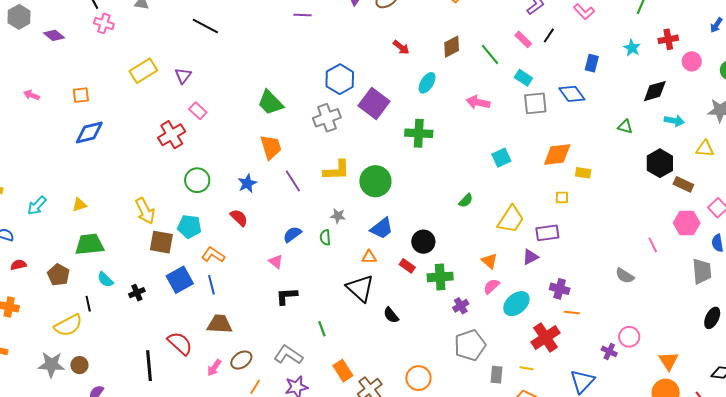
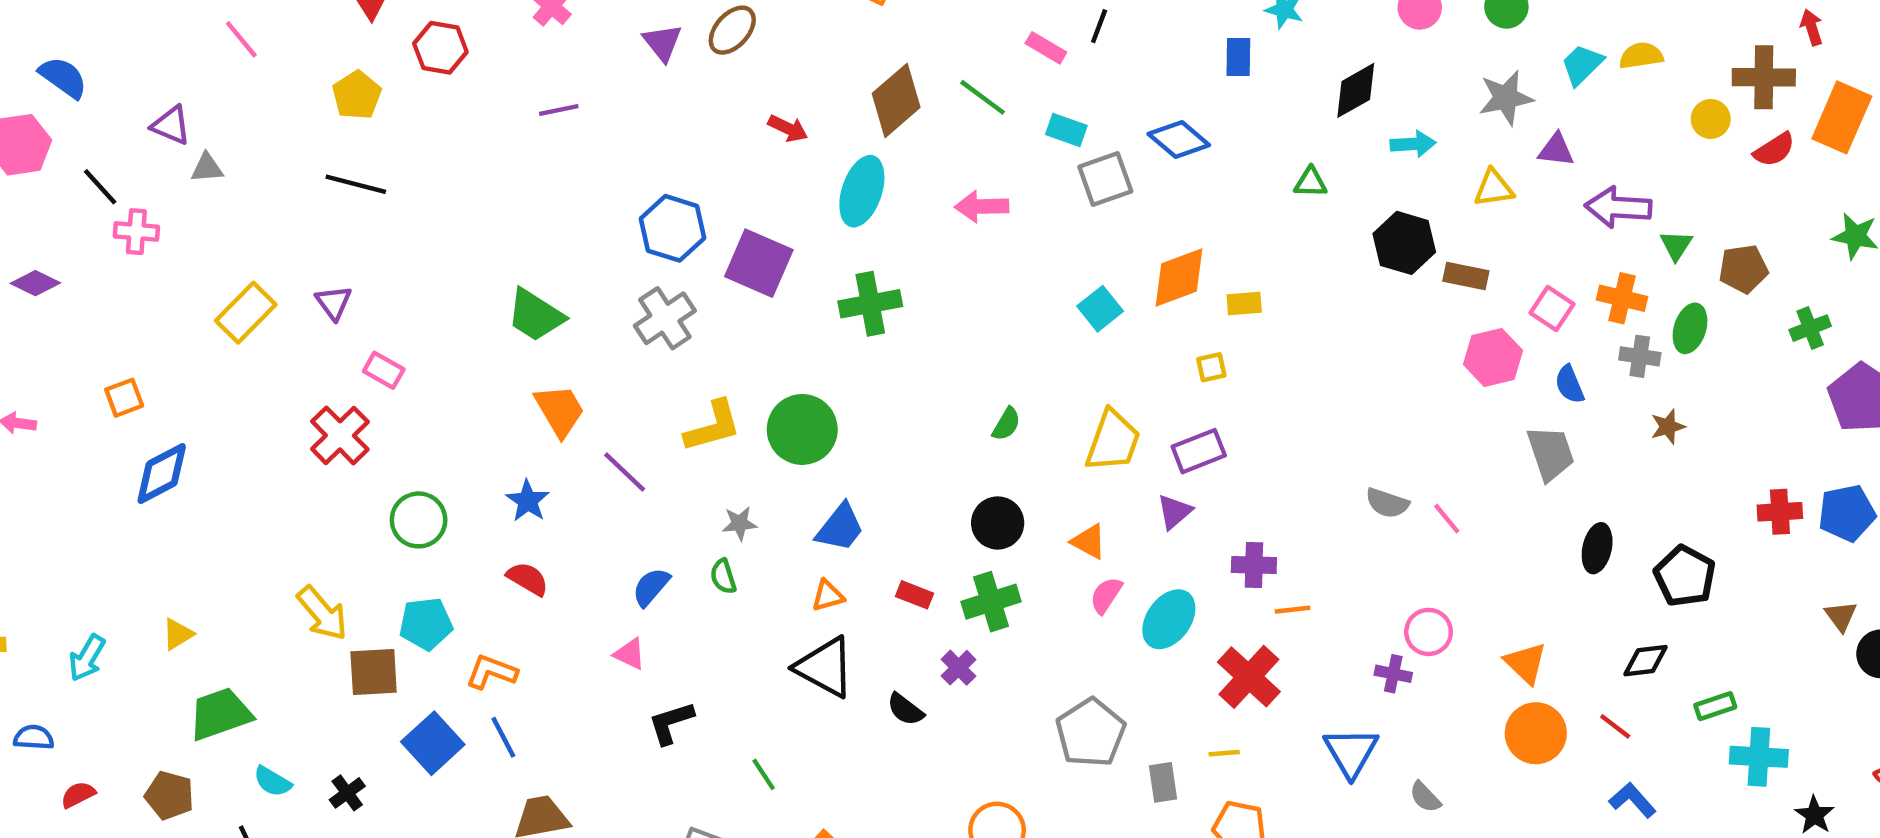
brown diamond: (452, 47) -> (896, 100), size x1.4
blue rectangle: (592, 63) -> (1238, 57), moved
cyan ellipse: (427, 83) -> (862, 191), size x1.4
cyan square: (501, 158) -> (1100, 309), moved
black circle: (423, 242) -> (998, 523), moved
pink line: (653, 245) -> (1447, 519), moved
purple cross: (461, 306) -> (958, 668), moved

